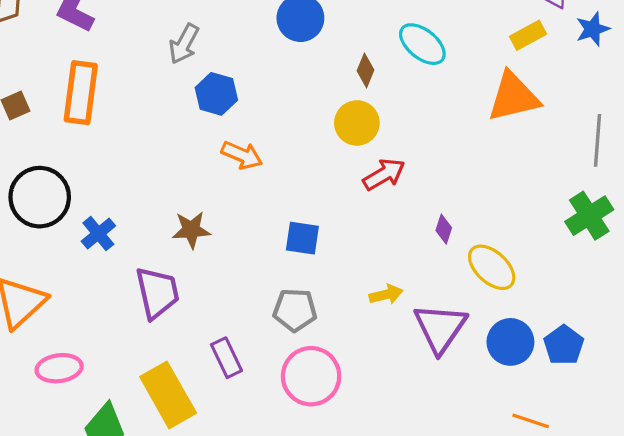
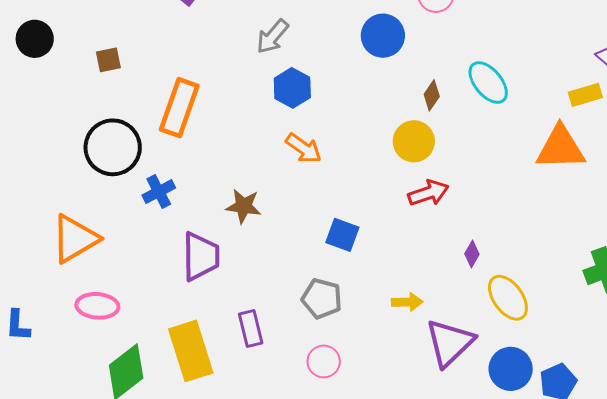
orange rectangle: (81, 93) -> (179, 108), moved
pink circle: (311, 376) -> (324, 361), size x0.6

